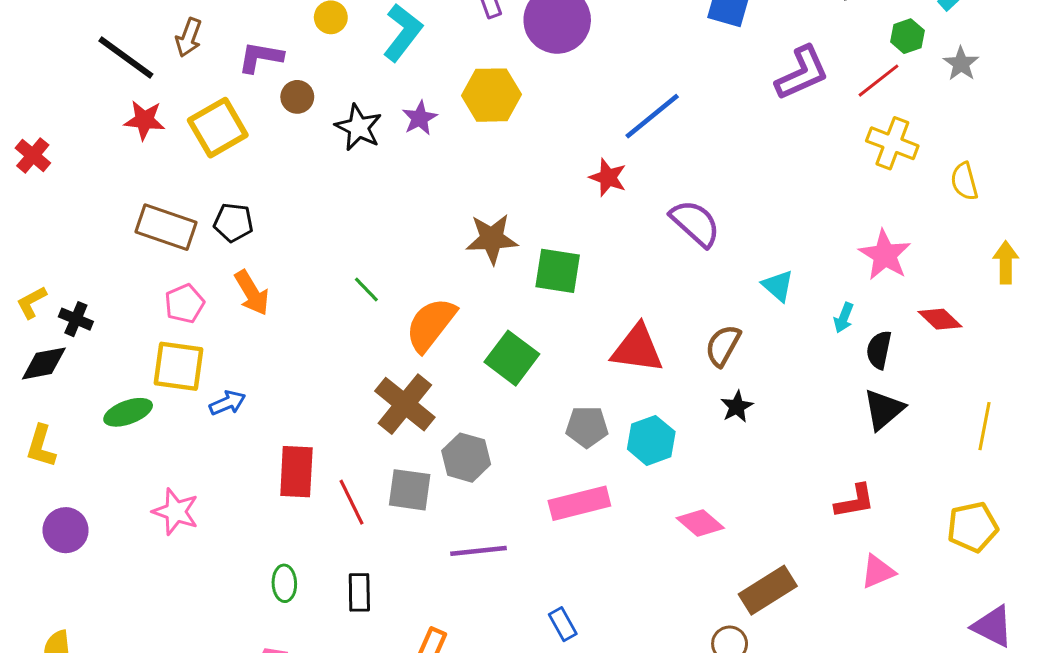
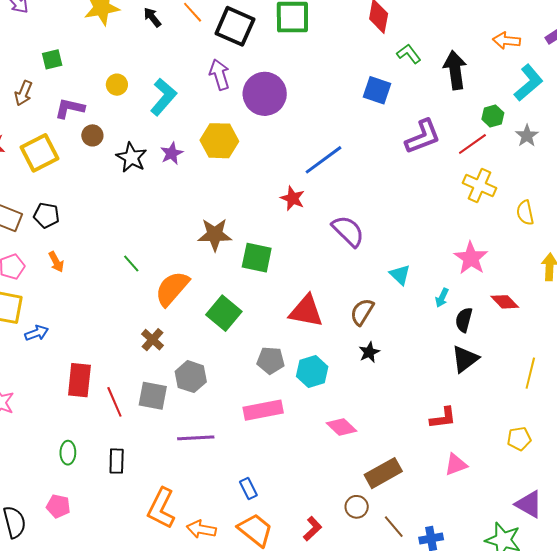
orange arrow: (252, 293) -> (56, 262), size x0.7
brown cross: (405, 404) -> (153, 340), size x0.6
yellow pentagon: (973, 527) -> (519, 439), size x0.7

